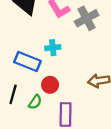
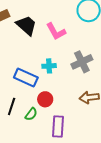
gray cross: (87, 18) -> (82, 62), moved

